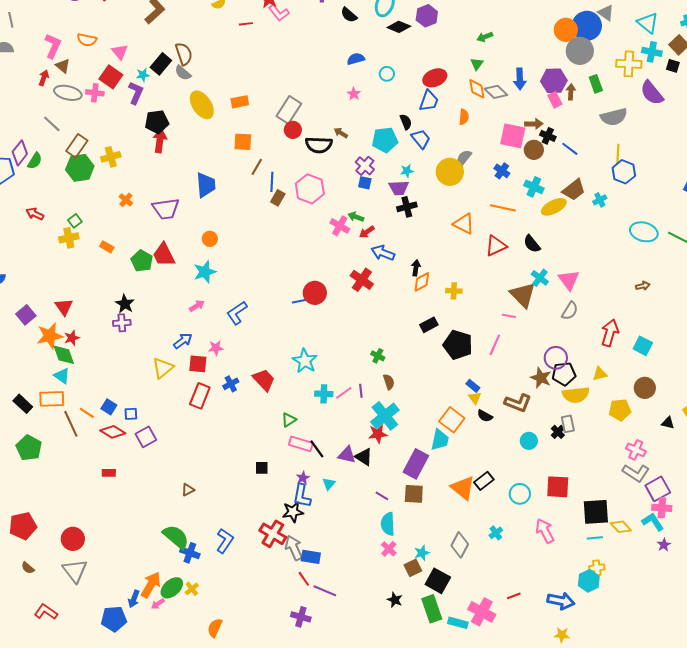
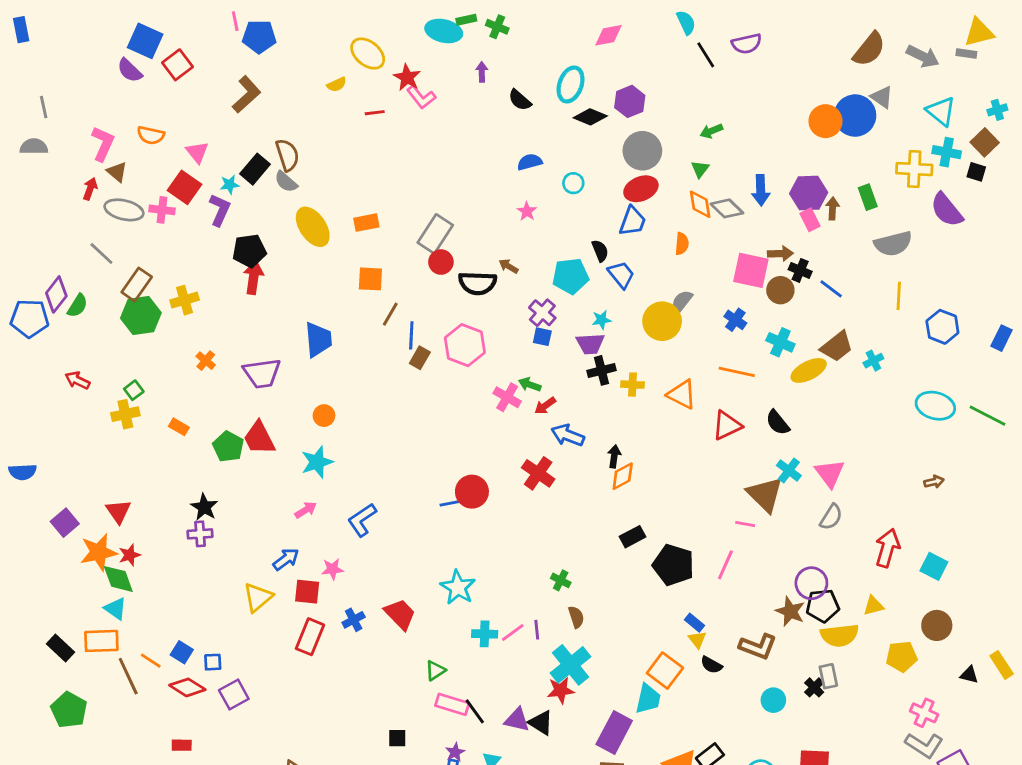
gray circle: (580, 51) -> (642, 151), moved
blue hexagon: (624, 172) -> (942, 327), moved
yellow cross: (454, 291) -> (633, 385), moved

